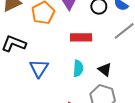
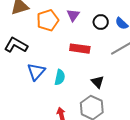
cyan semicircle: (78, 68) -> (60, 77), moved

